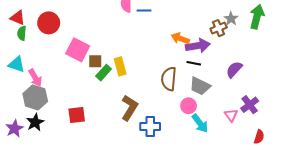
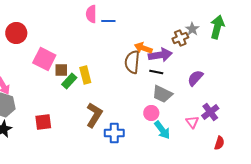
brown semicircle: (169, 79) -> (132, 62), moved

